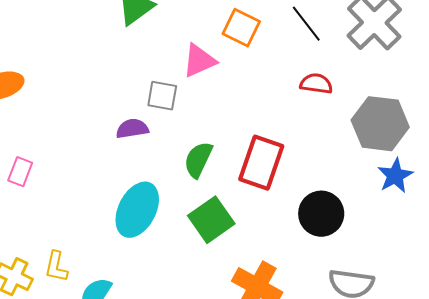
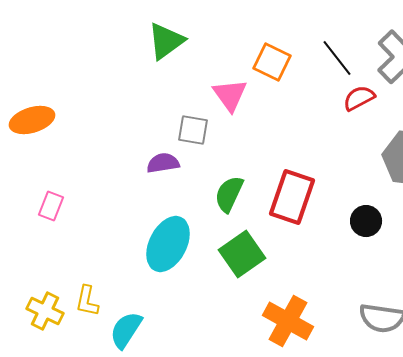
pink triangle: (199, 61) -> (230, 95), turned -42
red semicircle: (316, 84) -> (359, 98), moved, turned -36
black circle: (321, 214) -> (366, 221), moved, size x0.7

